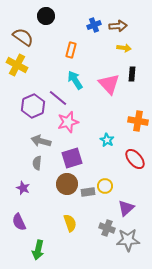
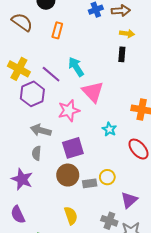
orange rectangle: (71, 50) -> (57, 30), moved
yellow cross: (17, 65) -> (19, 69), moved
black rectangle: (132, 74) -> (122, 54), moved
pink triangle: (109, 84) -> (93, 92), moved
purple line: (58, 98) -> (51, 74), moved
purple star: (23, 188) -> (22, 179), size x1.5

